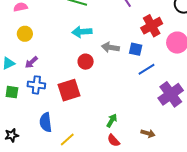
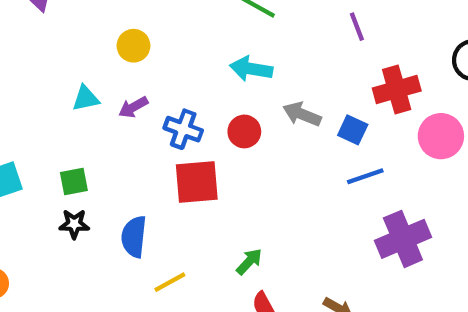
blue cross: (36, 85) -> (183, 129), moved
green square: (12, 92) -> (74, 181), moved, turned -32
green arrow: (112, 121) -> (249, 262), moved
black star: (12, 135) -> (74, 224), moved

